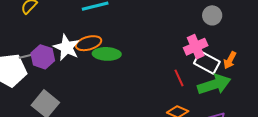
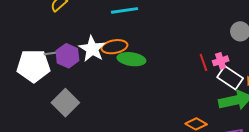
pink cross: (196, 47) -> (221, 61), size x0.7
red line: (179, 78) -> (203, 62), moved

